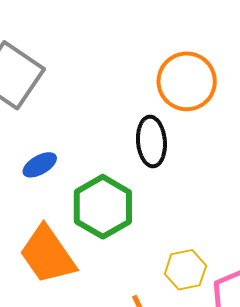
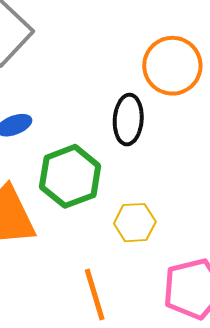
yellow hexagon: (185, 270) -> (135, 223), moved

